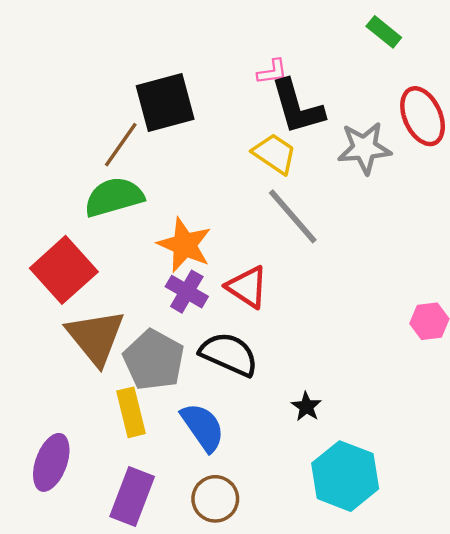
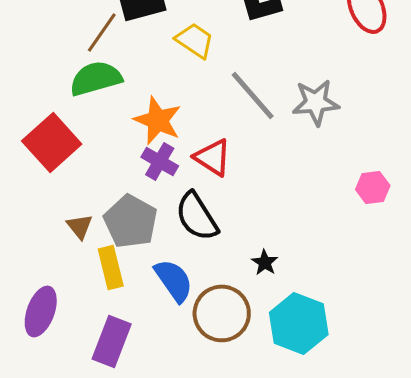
gray star: (364, 148) -> (316, 102), moved
yellow trapezoid: (274, 154) -> (195, 40), moved
brown triangle: (96, 337) -> (80, 226), moved, size x0.5
black semicircle: (229, 354) -> (197, 216), turned -146
brown circle: (215, 499) -> (222, 313), moved, size x1.4

